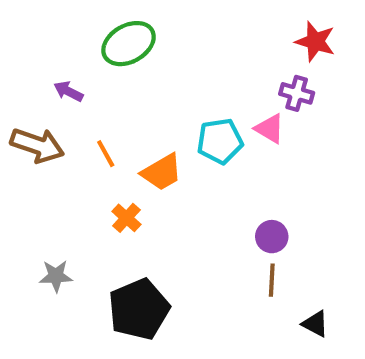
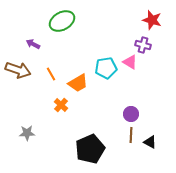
black pentagon: (139, 309) -> (90, 149), moved
black triangle: (315, 324) -> (150, 142), moved

